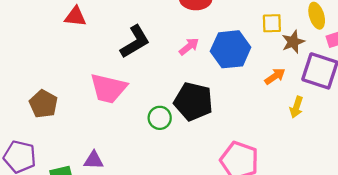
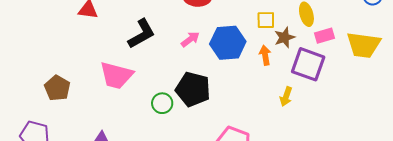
orange arrow: (275, 76) -> (265, 55), moved, turned -66

